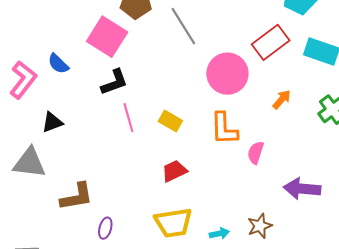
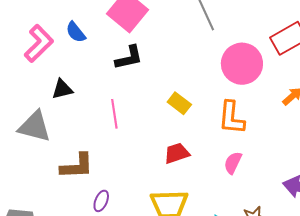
pink line: (128, 118) -> (114, 114), moved
pink semicircle: (256, 153) -> (233, 163), moved

